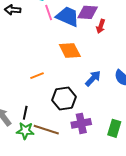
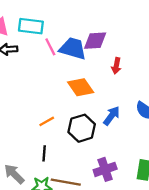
red arrow: (101, 26) -> (116, 66), moved
black hexagon: (64, 99) -> (82, 128), moved
black line: (25, 113) -> (44, 153), moved

